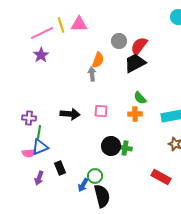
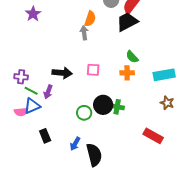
green line: (39, 132) -> (31, 91), turned -72
black rectangle: (60, 168) -> (45, 136), moved
green circle: (95, 176) -> (84, 113), moved
purple arrow: (39, 178) -> (48, 92), moved

